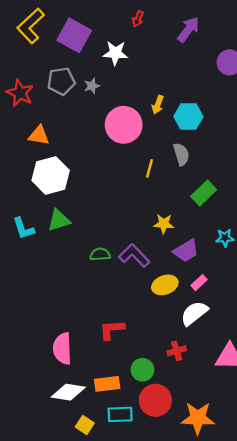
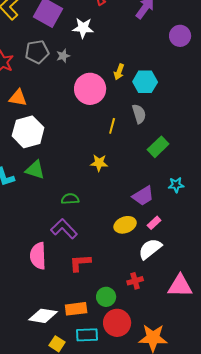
green triangle: (59, 220) -> (35, 170), turned 35
yellow star: (164, 224) -> (99, 163), moved
purple L-shape: (134, 255) -> (64, 229), moved
pink semicircle: (62, 349) -> (38, 256), moved

